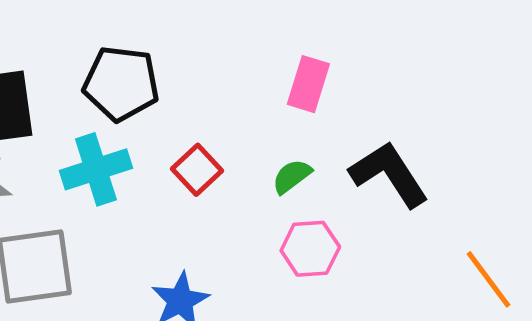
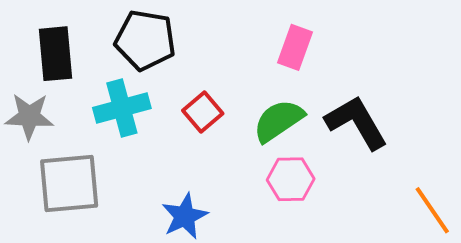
green semicircle: (292, 176) -> (278, 121), size x1.6

